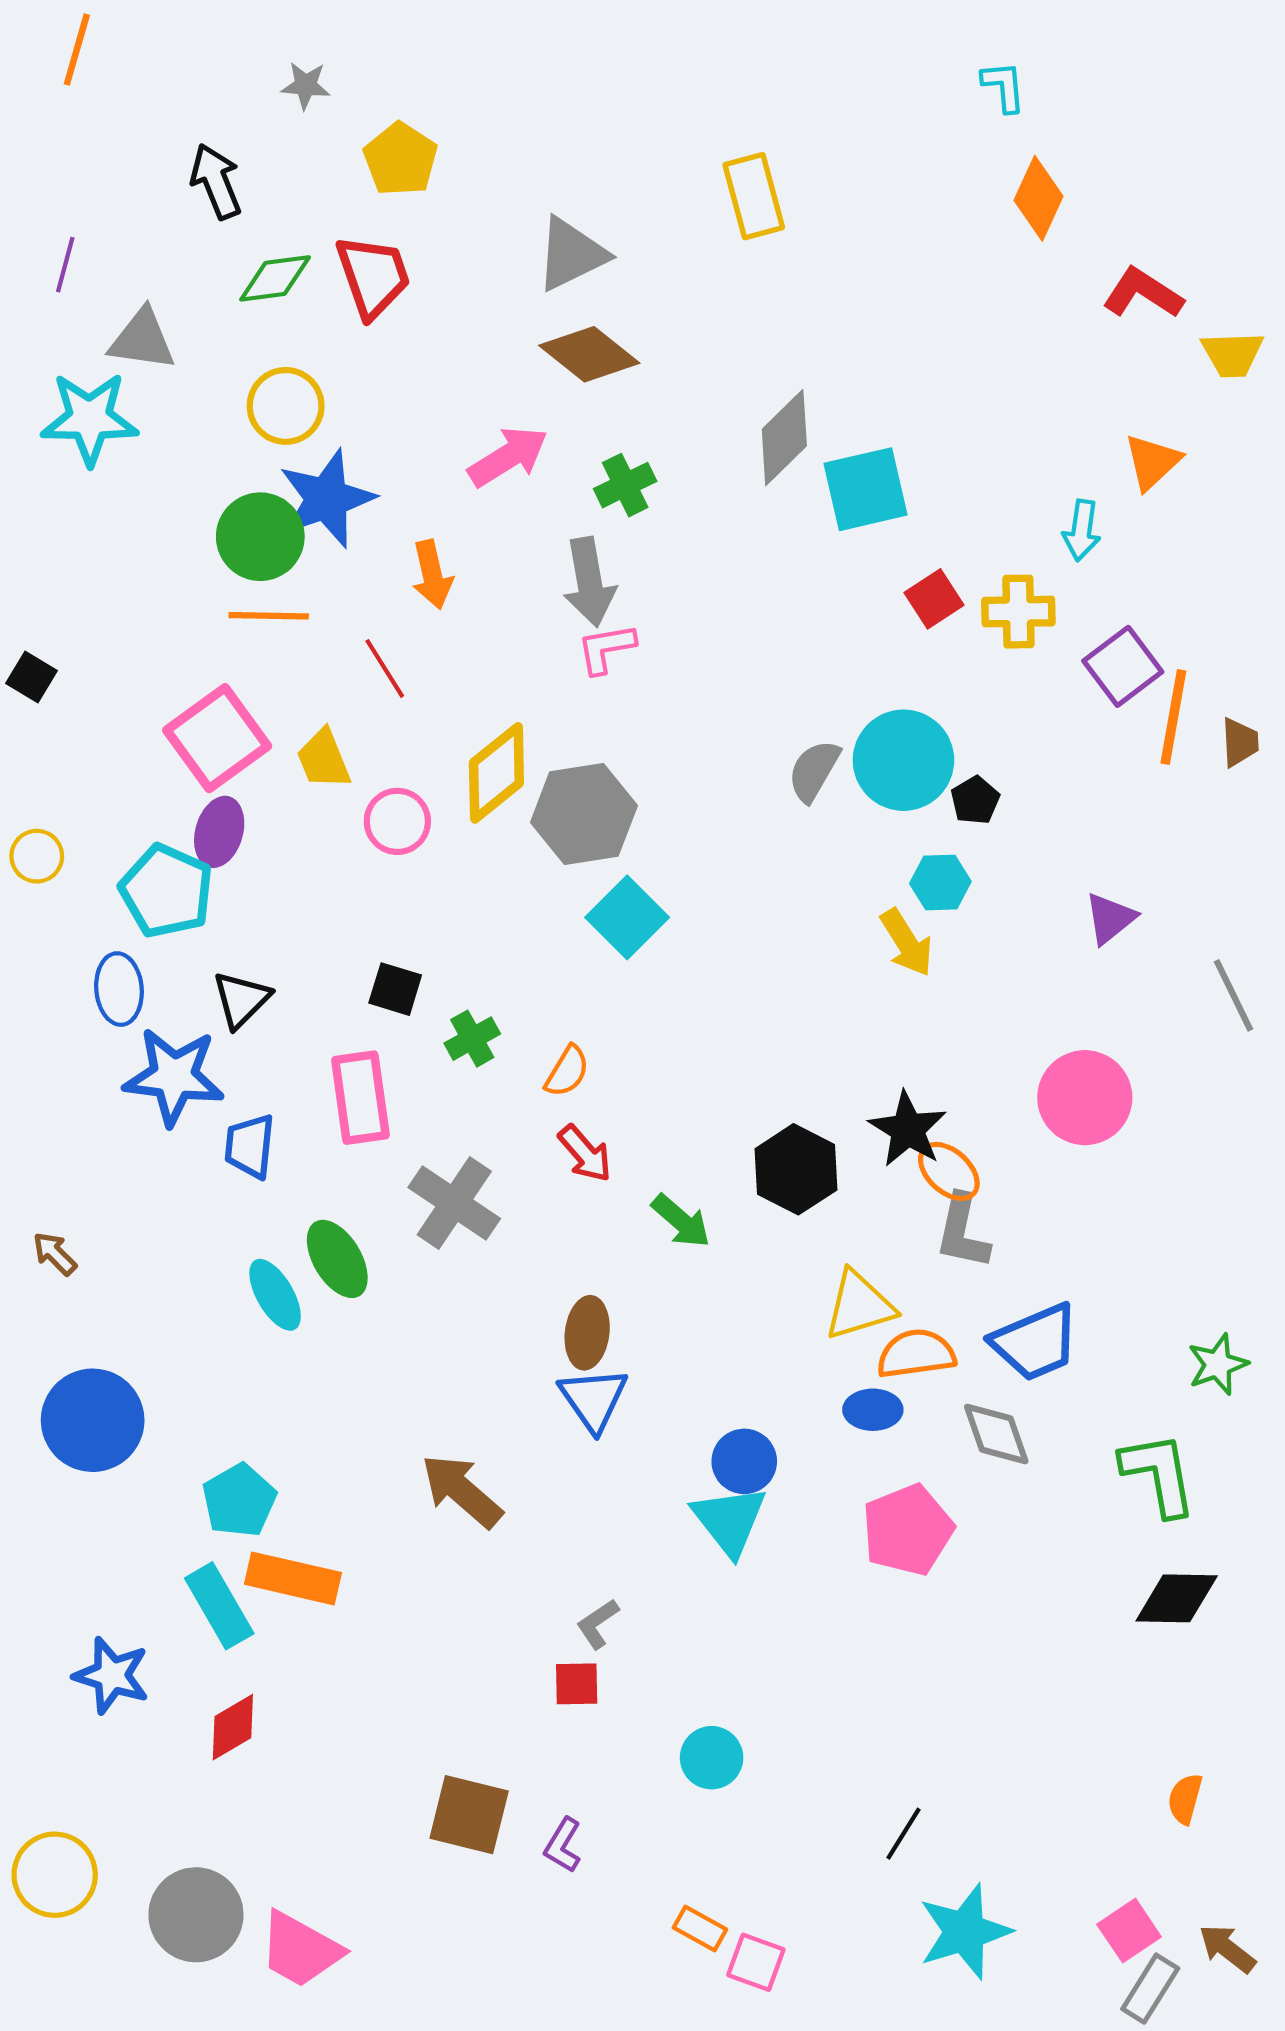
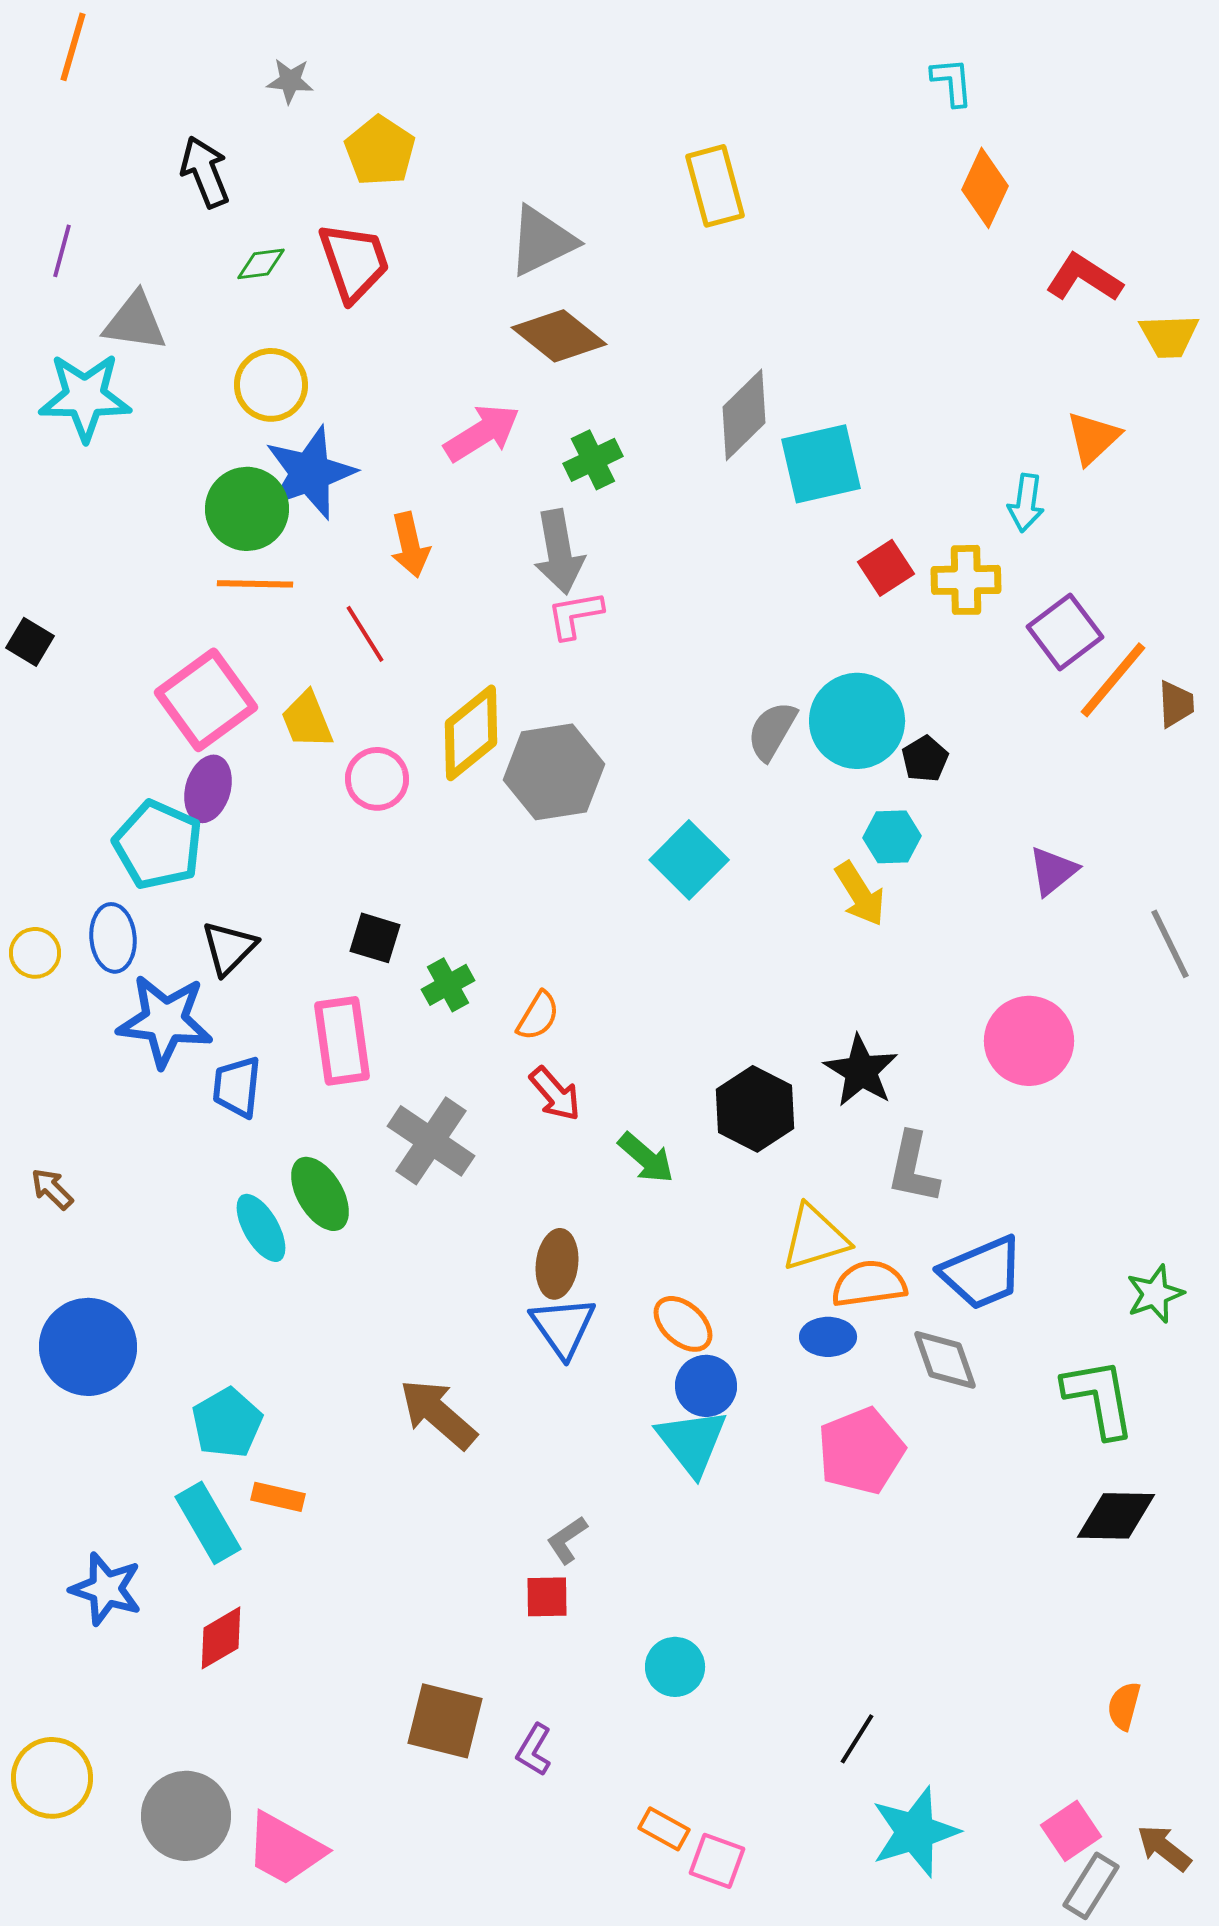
green diamond: (275, 278) -> (261, 264), size x0.7
orange line: (1173, 717) -> (1113, 680), turned 30
yellow circle: (37, 856) -> (35, 953), moved
cyan square: (627, 917) -> (689, 860), moved
orange ellipse: (949, 1171) -> (683, 1324), moved
orange rectangle: (293, 1578) -> (278, 1497), size x0.6

